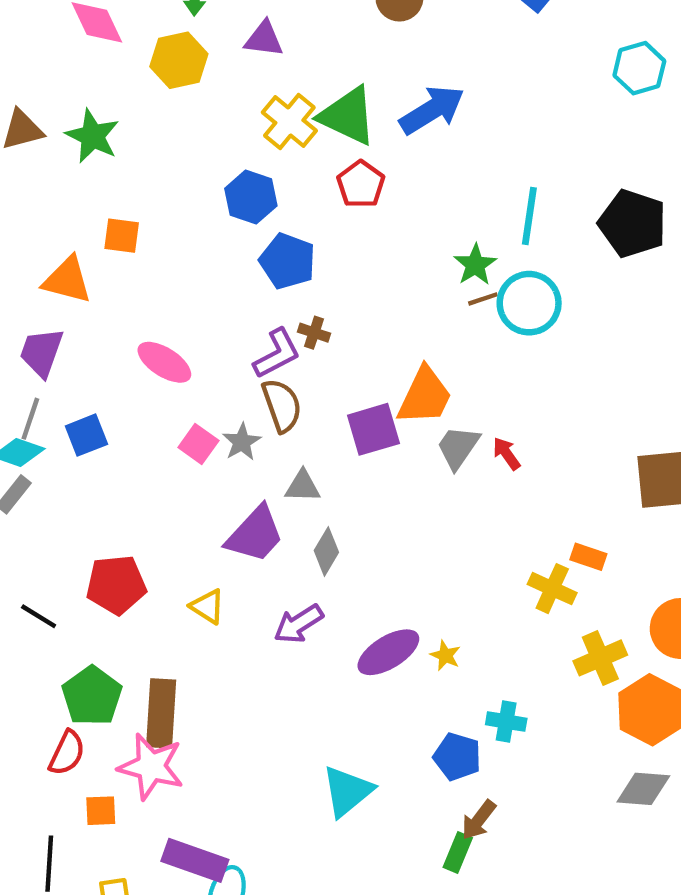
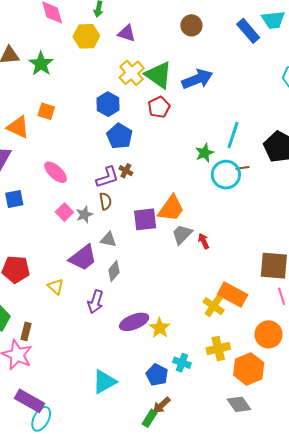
brown line: (483, 299) -> (242, 168), moved
brown semicircle: (282, 405) -> (105, 201), size x0.7
orange rectangle: (588, 557) -> (233, 294), size x1.8
purple arrow: (299, 624) -> (96, 302), turned -50
yellow star: (445, 655) -> (160, 328), size x1.5
yellow cross: (600, 658) -> (218, 349), moved
brown rectangle: (161, 713) -> (26, 331), size x0.6
gray diamond: (643, 789) -> (239, 404), turned 40

